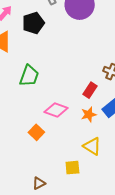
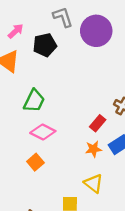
pink diamond: (56, 110) -> (43, 132), moved

